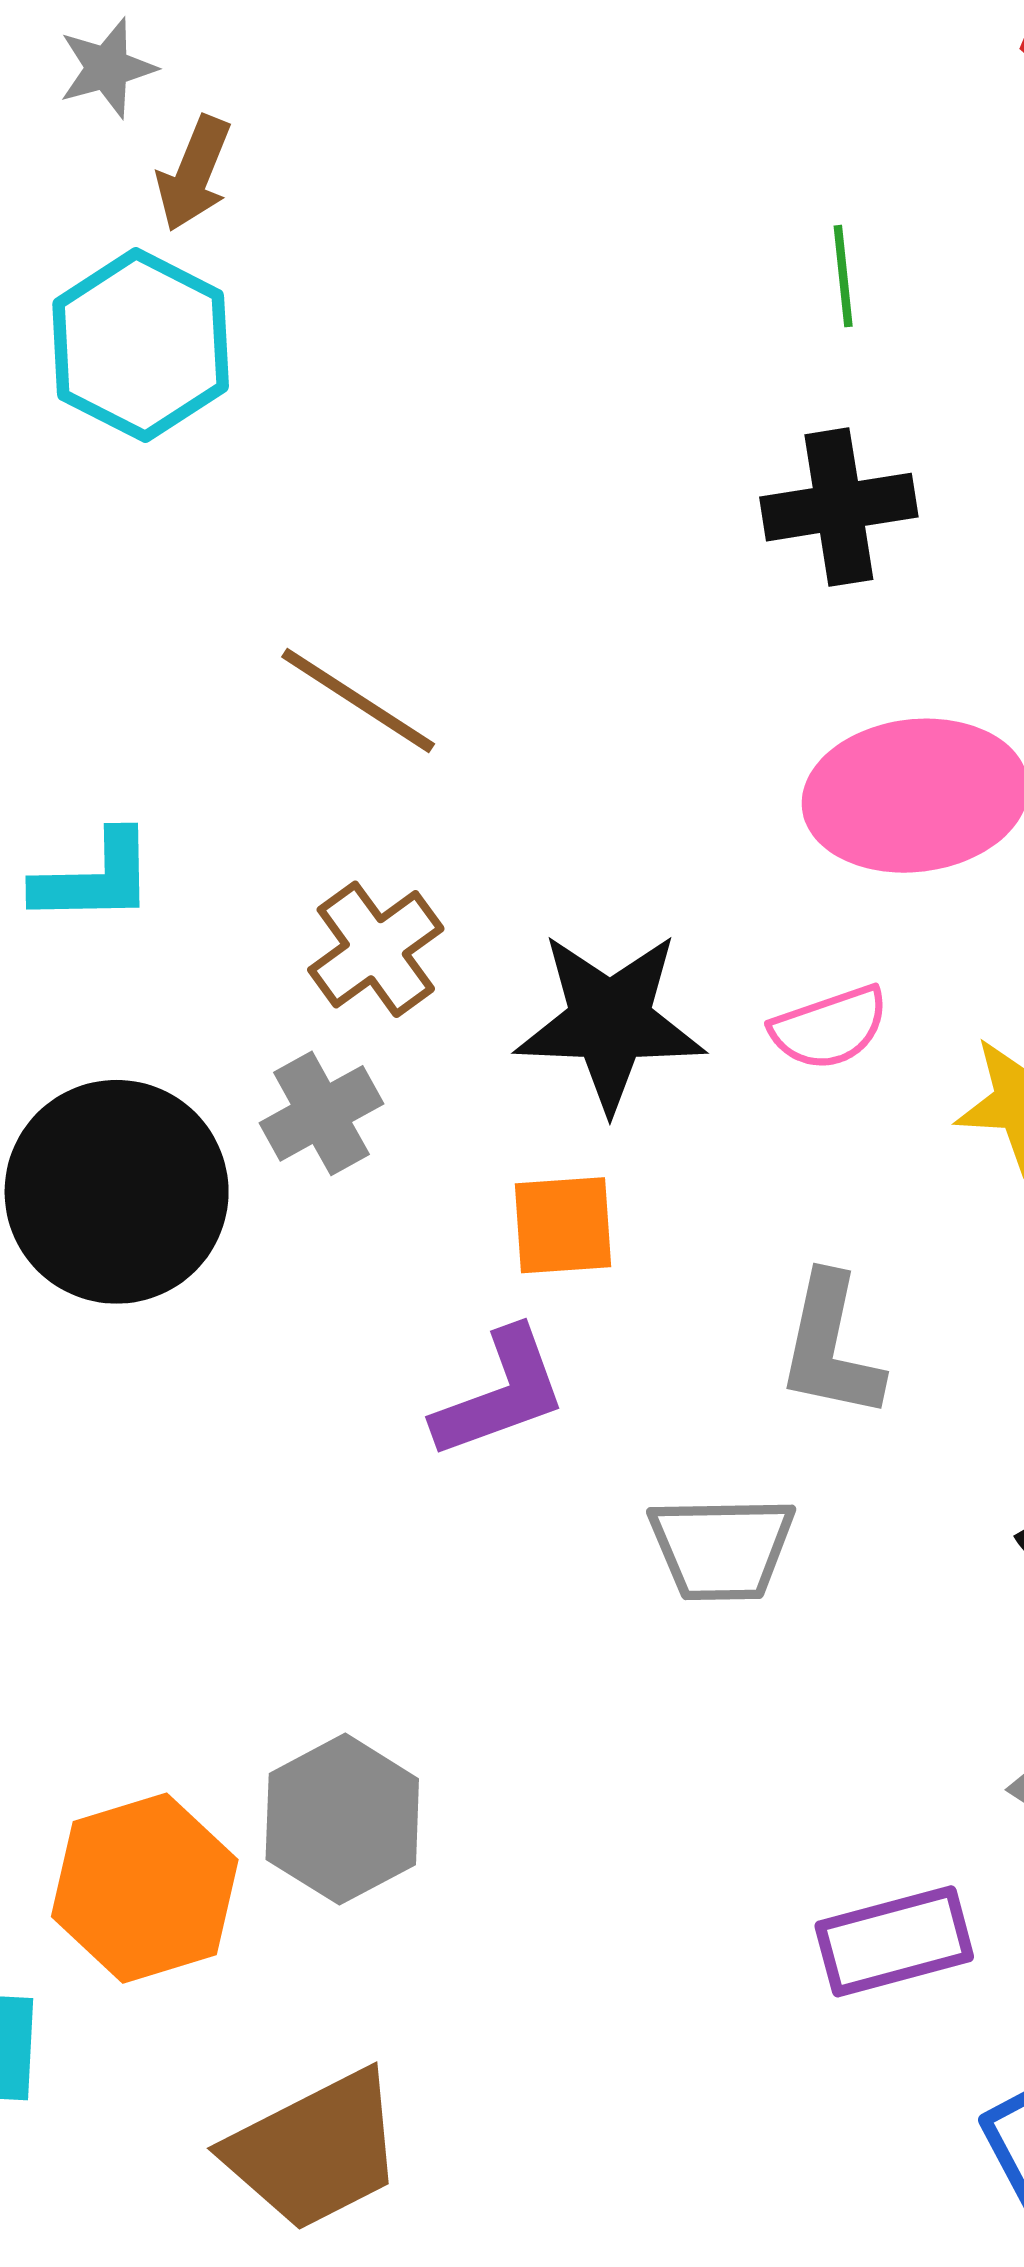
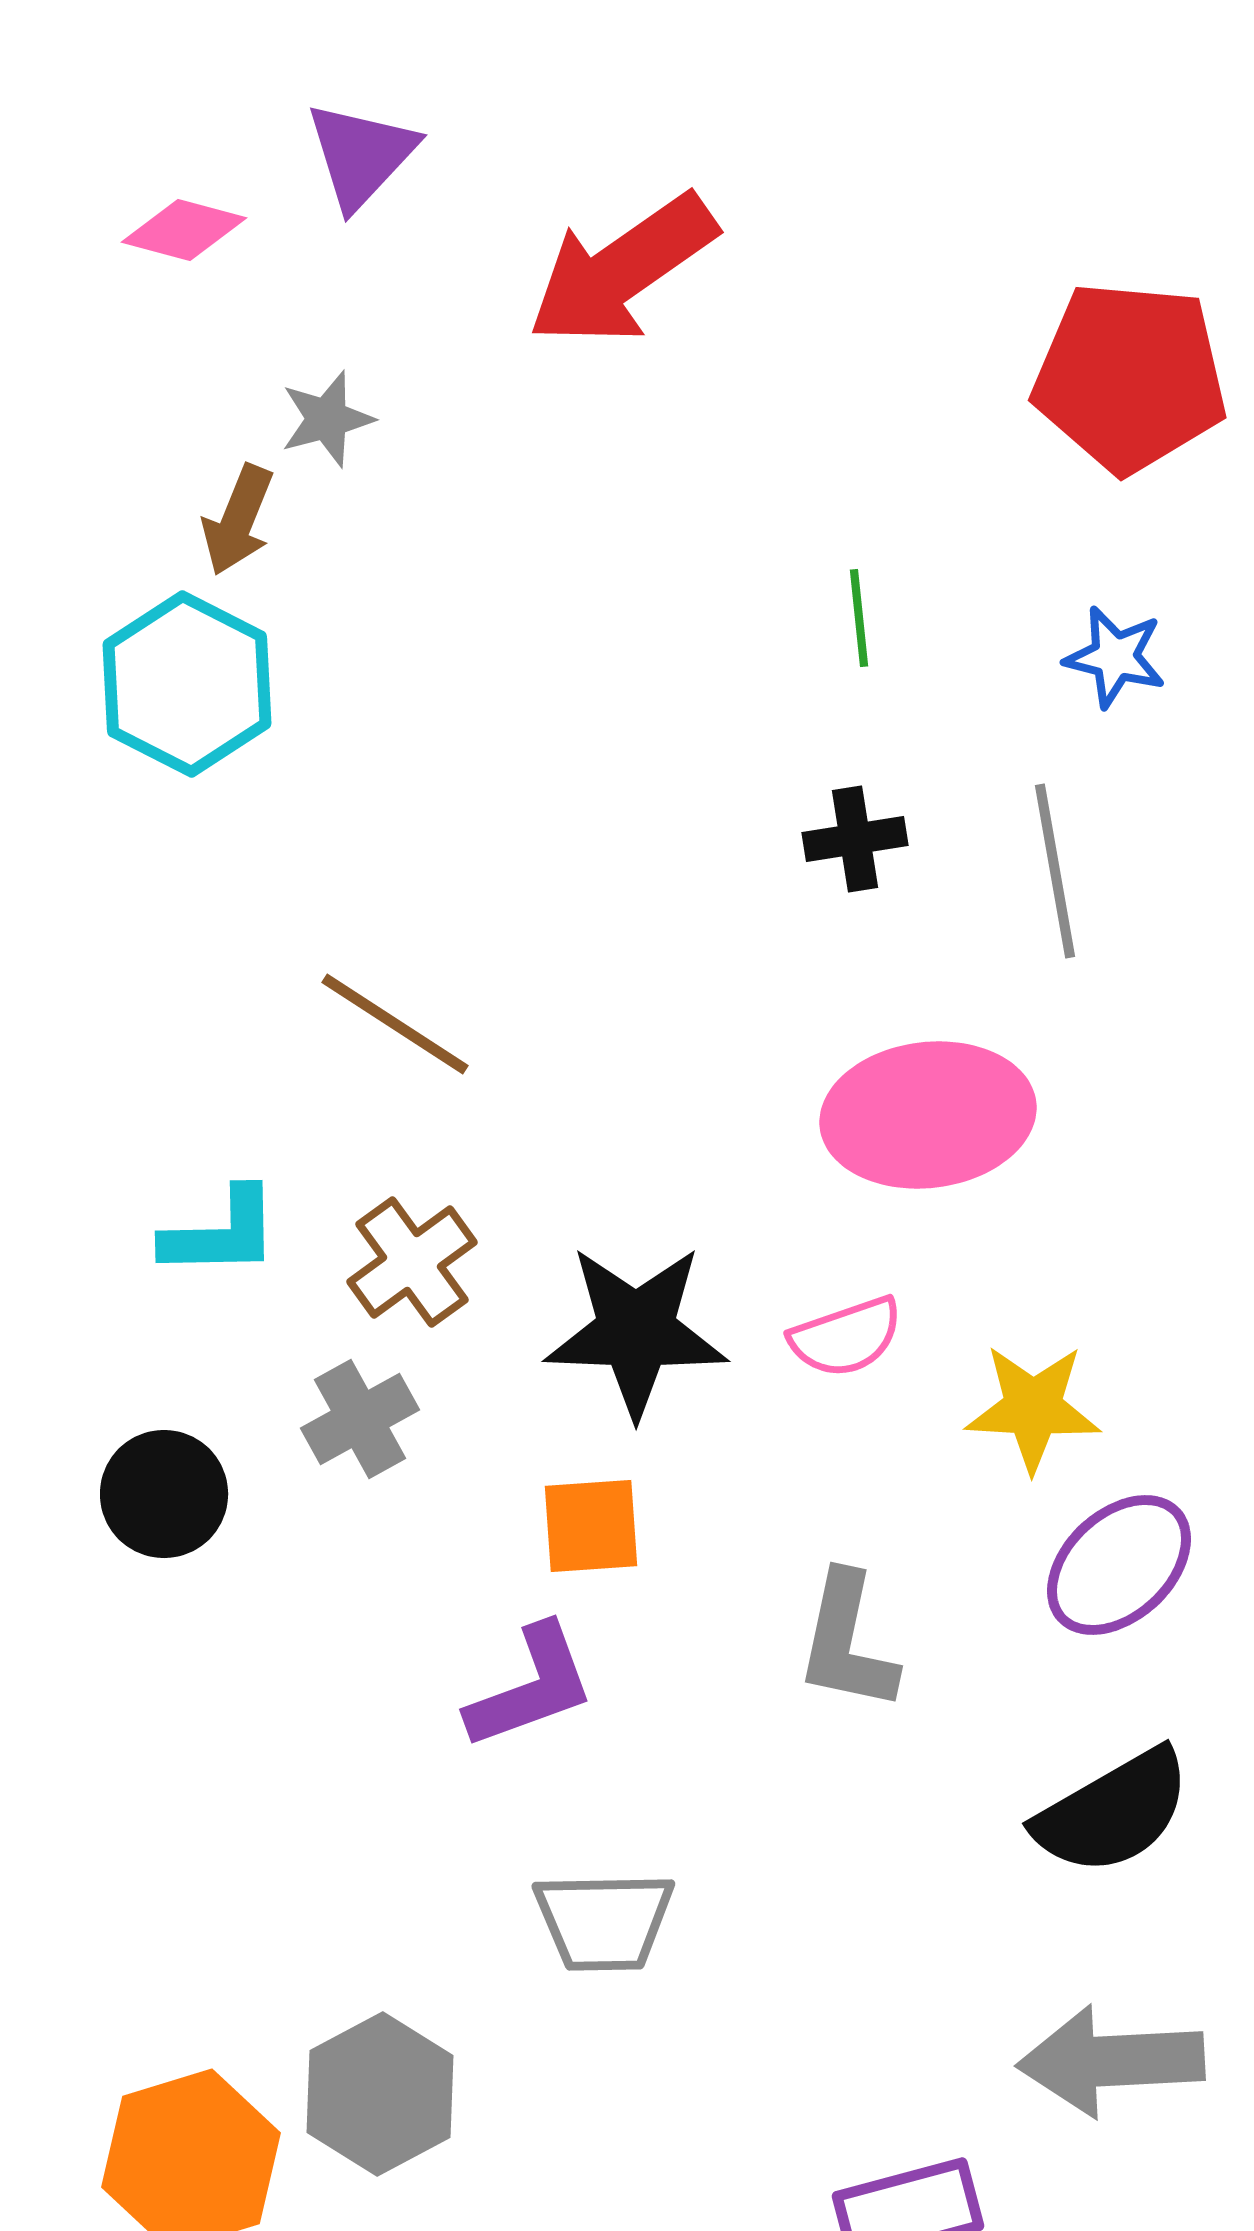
gray star: (107, 68) -> (327, 419), moved
black cross: (839, 507) -> (855, 839), size x0.7
cyan L-shape: (95, 878) -> (221, 1233), moved
black circle: (117, 1192) -> (164, 1494), size x0.6
gray trapezoid: (722, 1548) -> (604, 1921), moved

